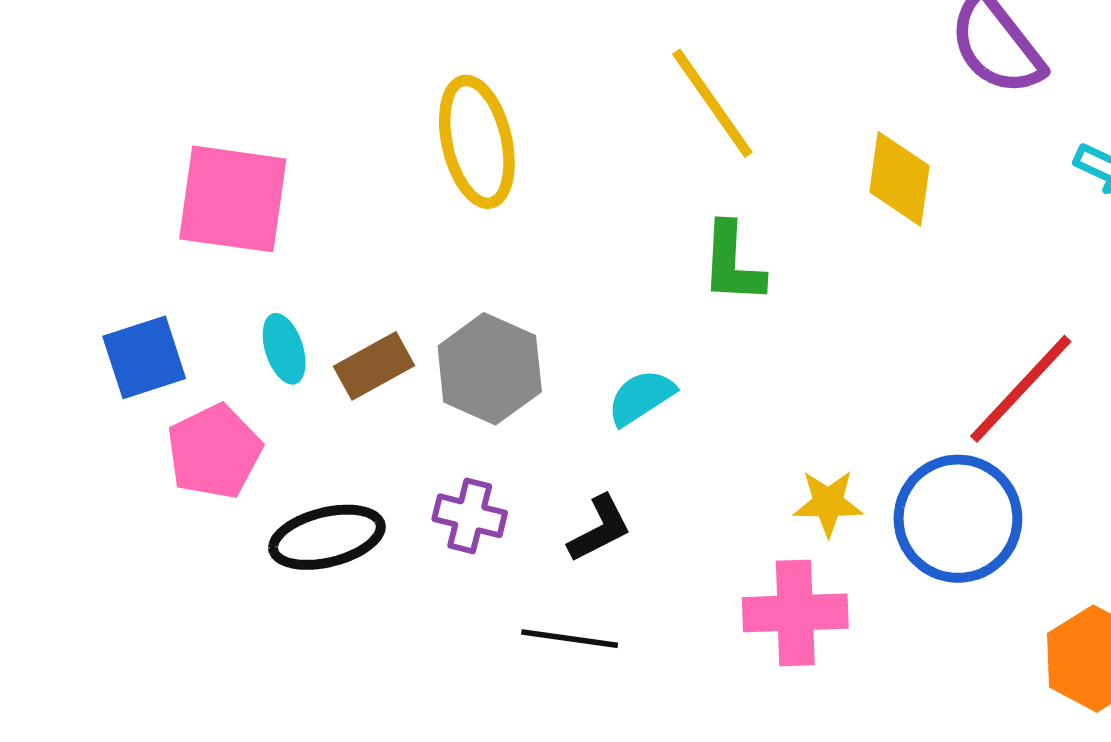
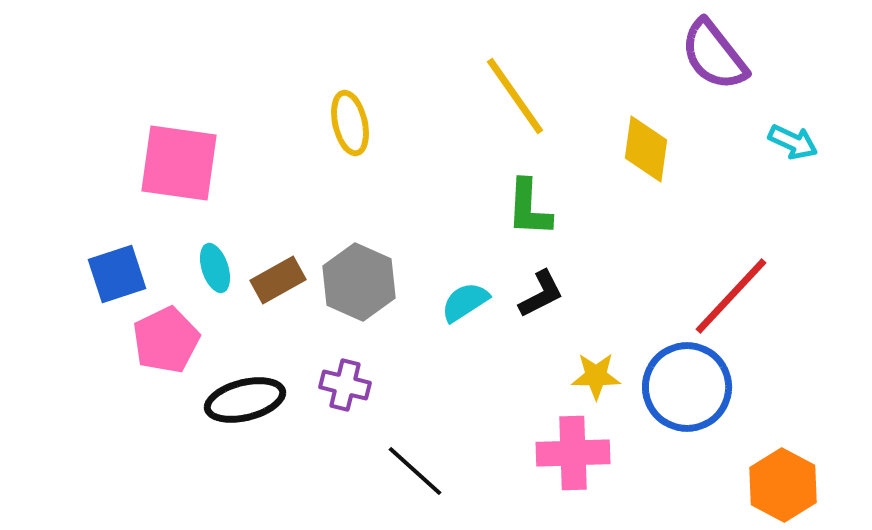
yellow ellipse: (477, 142) -> (350, 123), size x0.7
black L-shape: (600, 529) -> (541, 294), moved
black line: (570, 639) -> (415, 471), turned 34

